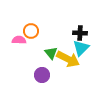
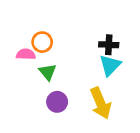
green triangle: (51, 53) -> (48, 72), moved
yellow arrow: (68, 59) -> (101, 103), moved, turned 40

